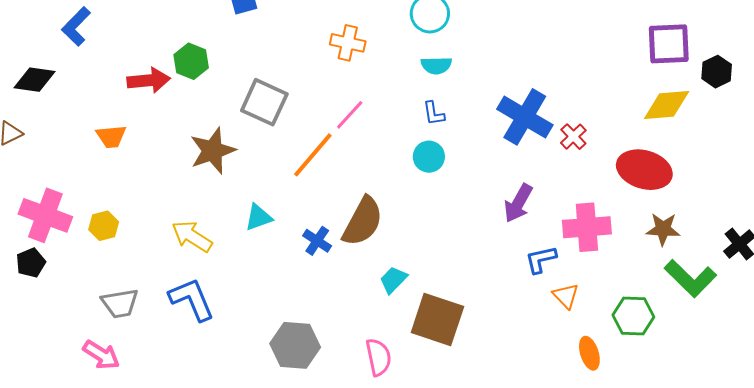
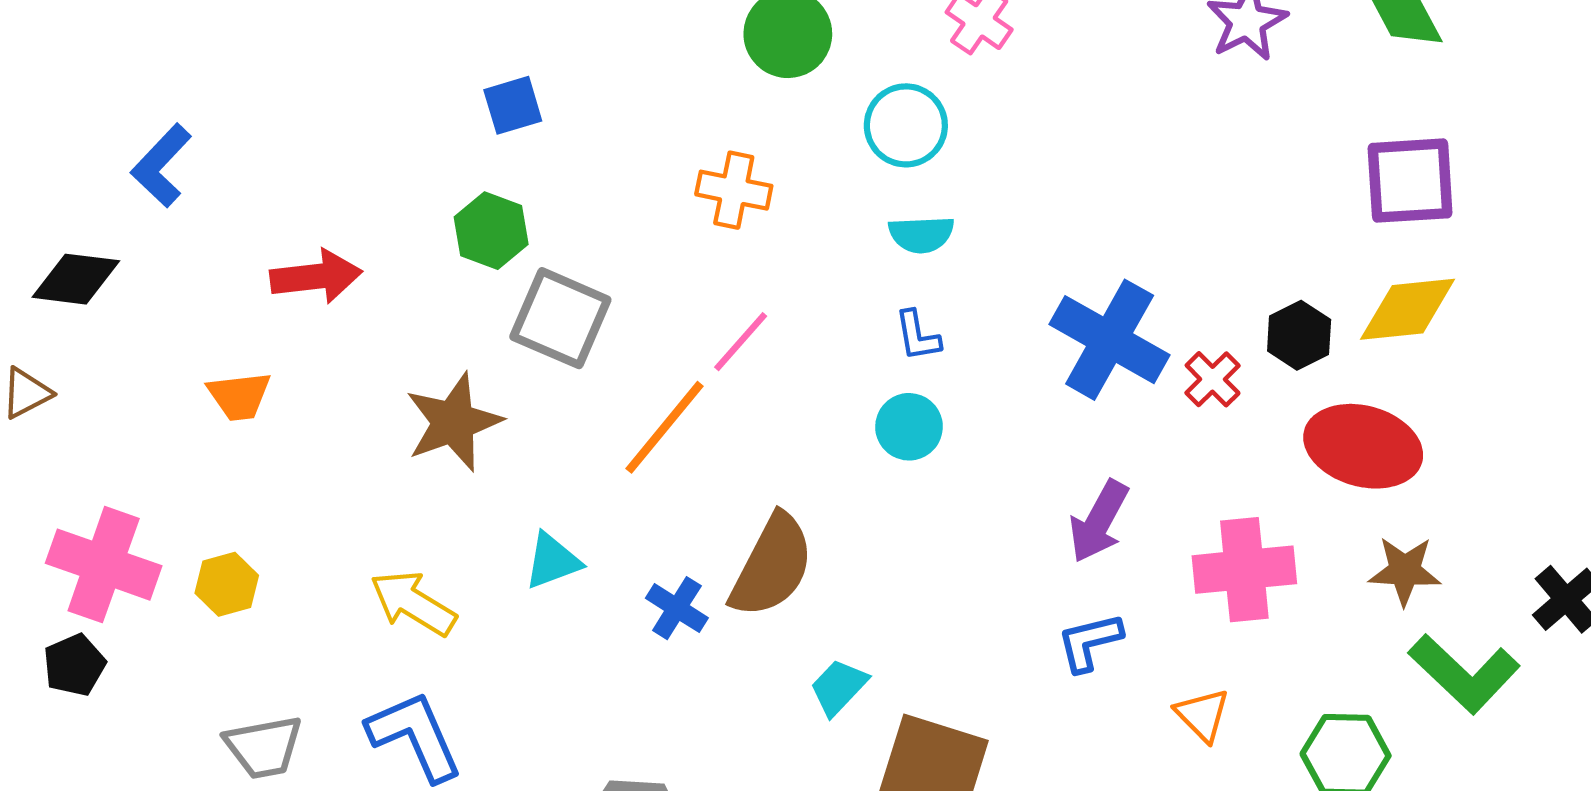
green hexagon: (191, 61) -> (491, 231), moved
black hexagon: (717, 72) -> (1299, 335), moved
blue L-shape: (541, 260) -> (1090, 642), moved

